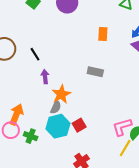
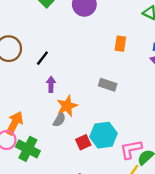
black line: (35, 54) -> (42, 58), turned 64
cyan hexagon: (58, 126) -> (104, 135), moved
green cross: (31, 136) -> (28, 149), size x1.5

